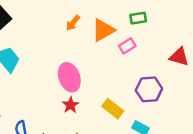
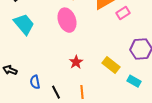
pink ellipse: (69, 77) -> (67, 20), moved

